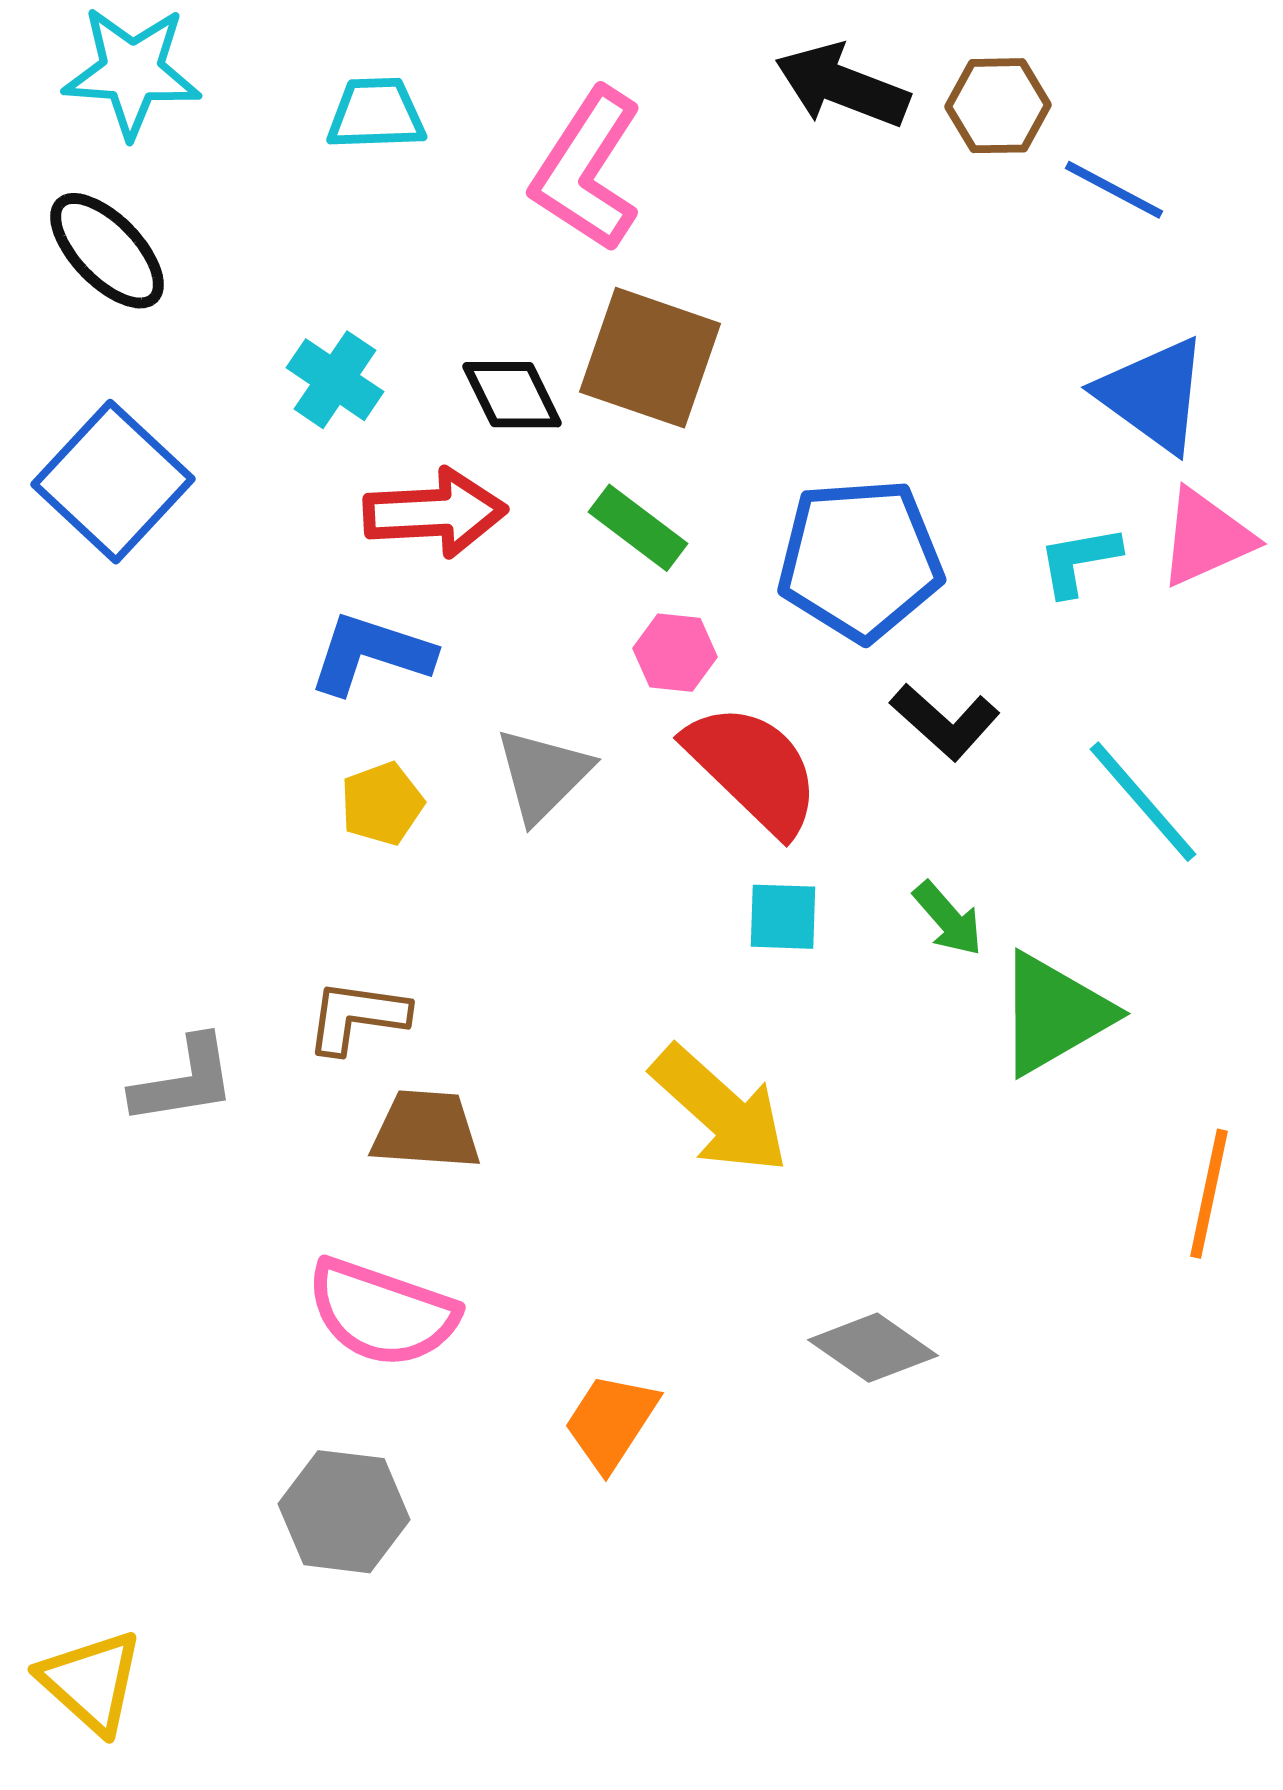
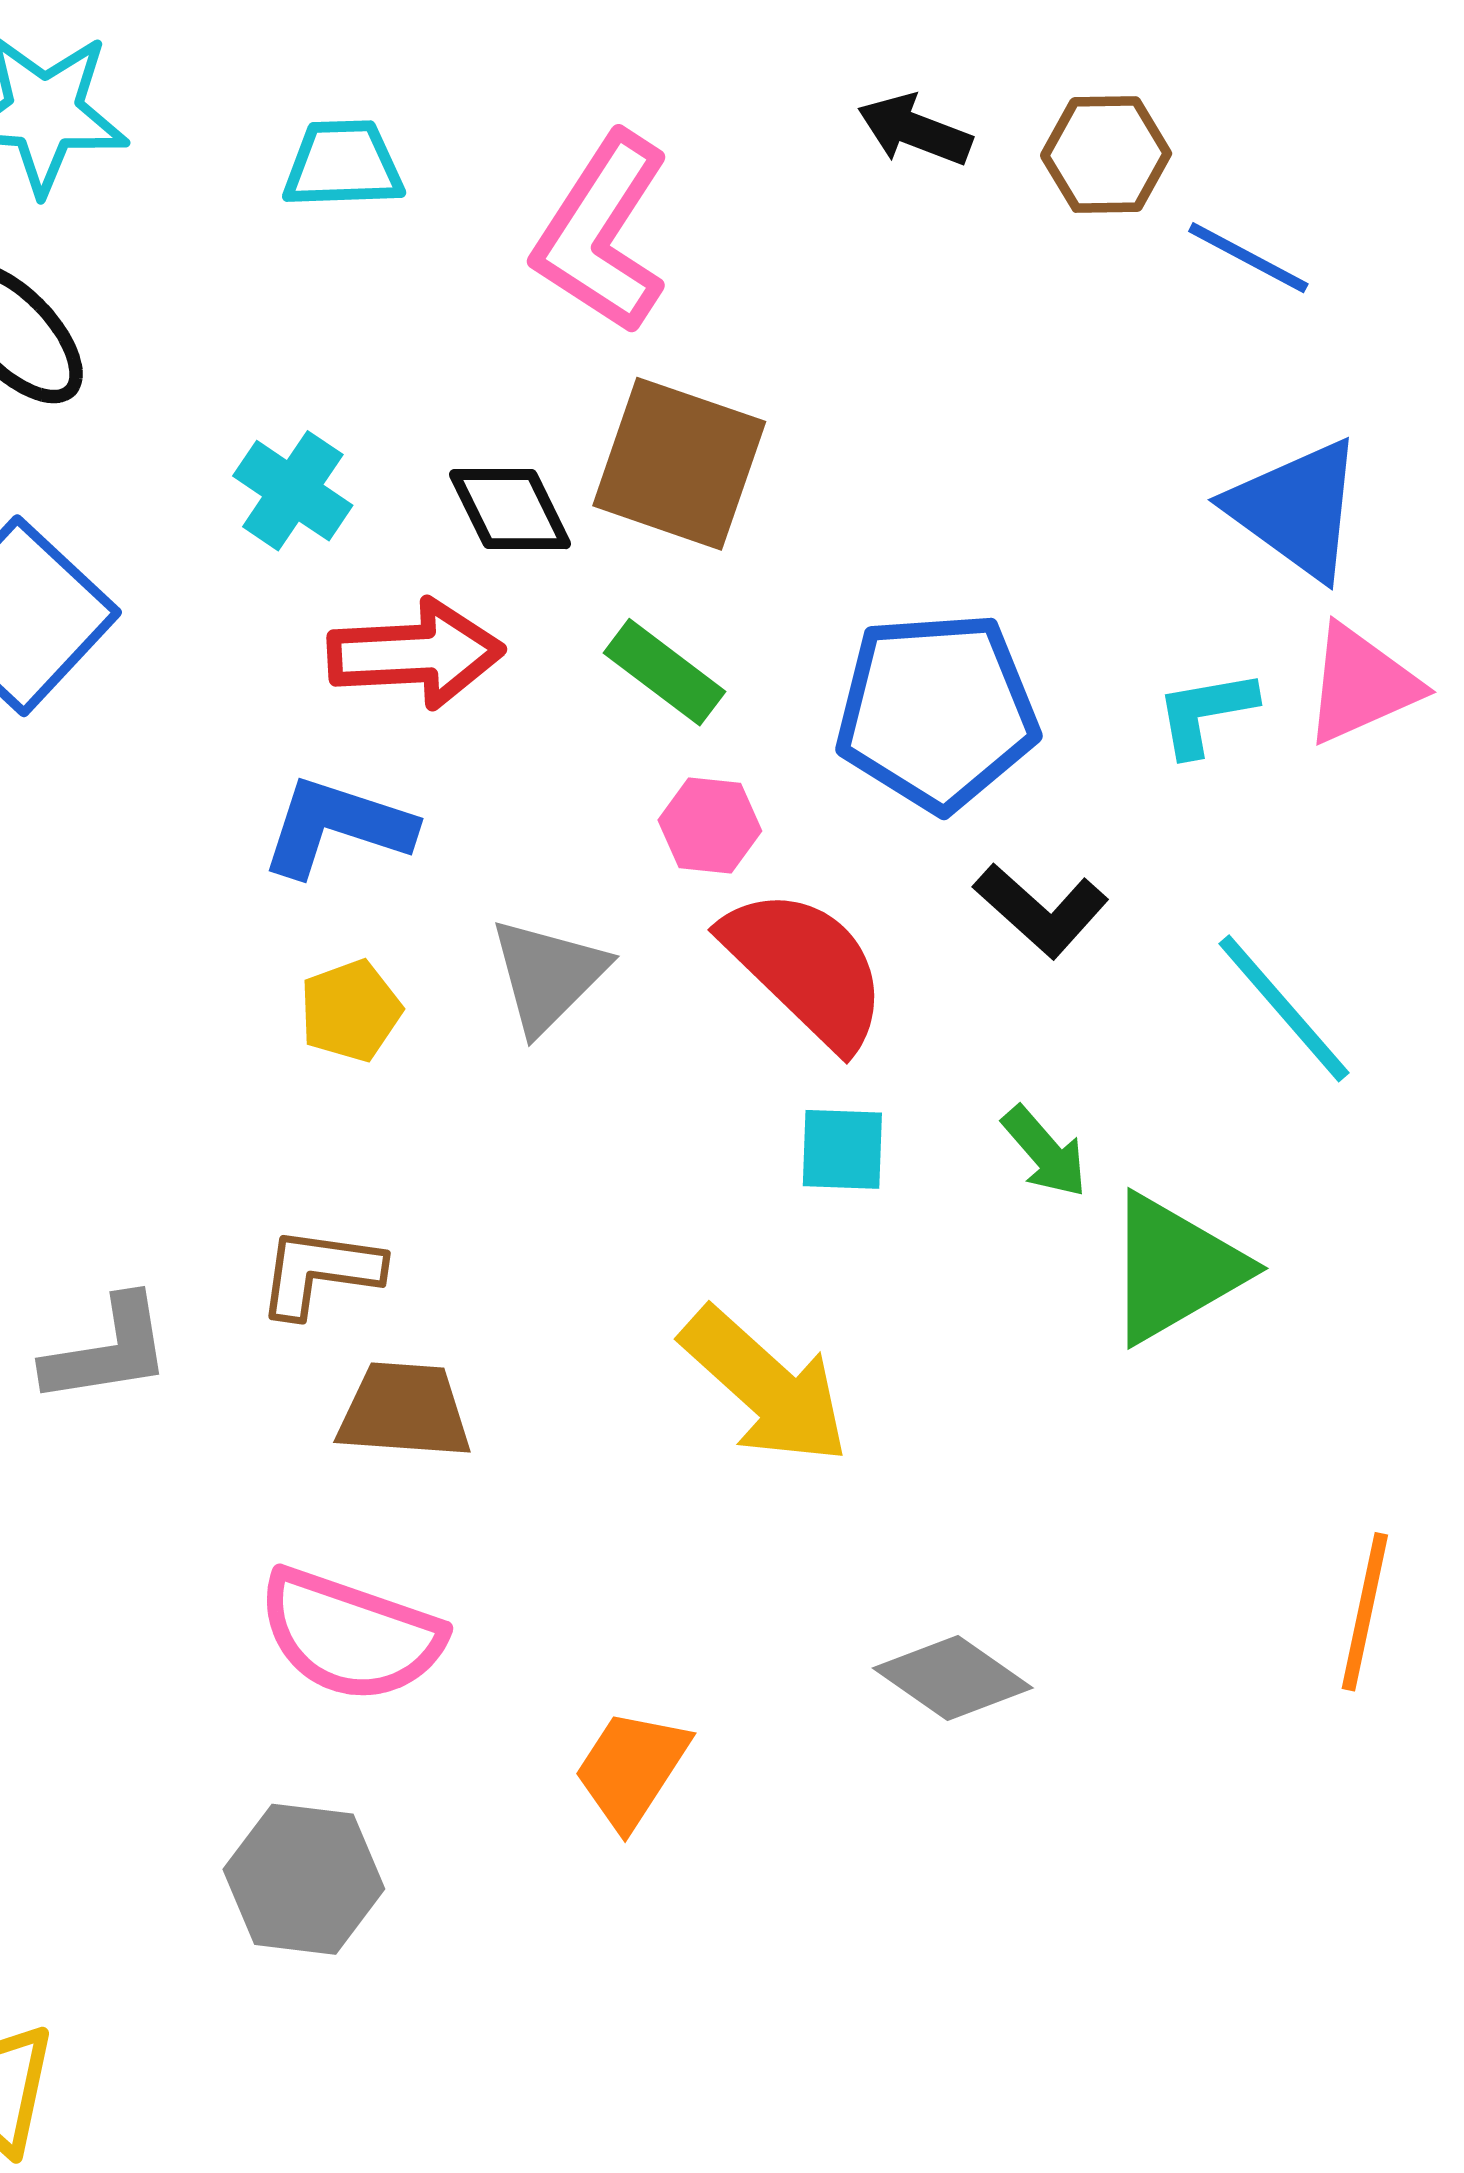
black arrow: (842, 86) -> (915, 130), size x0.7
orange line: (1209, 1194) -> (1365, 1612), moved

